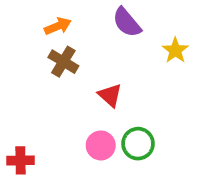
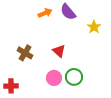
orange arrow: (58, 26) -> (45, 13), moved
brown cross: (63, 62) -> (25, 53), moved

